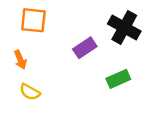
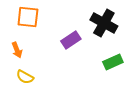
green rectangle: (118, 79) -> (113, 62), moved

